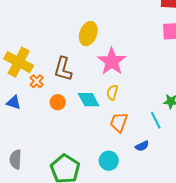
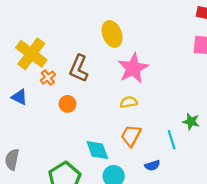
yellow ellipse: (88, 34) -> (112, 34), turned -50
yellow semicircle: (112, 92) -> (129, 102), turned 56
cyan diamond: (89, 100) -> (97, 150), moved

